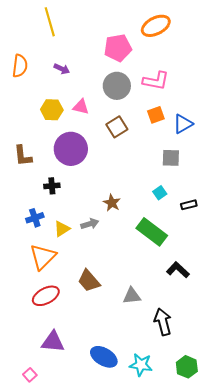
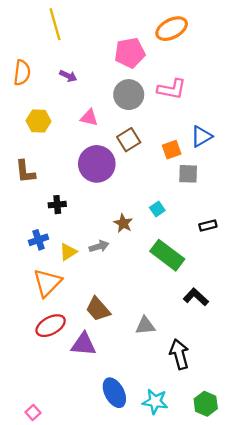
yellow hexagon: (52, 110) -> (39, 121), moved
orange square: (156, 115) -> (172, 150), moved
purple circle: (71, 149) -> (97, 164), moved
cyan square: (160, 193) -> (157, 209), moved
purple triangle: (53, 342) -> (84, 344), moved
blue ellipse: (104, 357) -> (114, 393), turned 32

